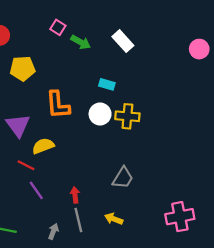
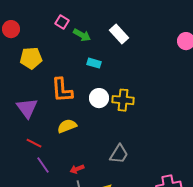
cyan rectangle: (107, 84) -> (94, 63), moved
yellow semicircle: (43, 146) -> (67, 126), moved
red arrow: (75, 195) -> (77, 169), turned -104

